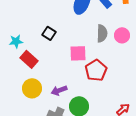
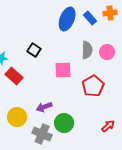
red pentagon: (96, 70) -> (93, 86), moved
yellow circle: (32, 88) -> (17, 117), moved

